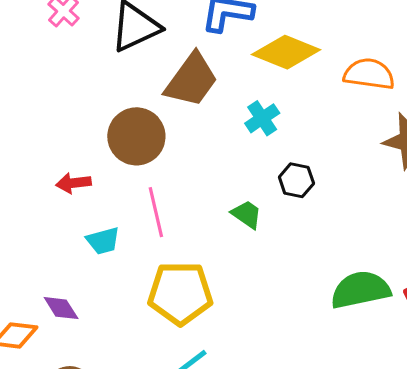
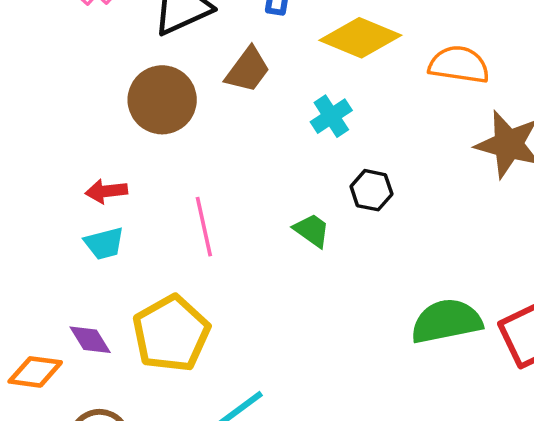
brown trapezoid: (191, 80) -> (248, 70), size x0.7
brown circle: (136, 136) -> (162, 100), moved
cyan trapezoid: (103, 241) -> (104, 243), moved
yellow pentagon: (180, 293) -> (171, 334), moved, turned -30

